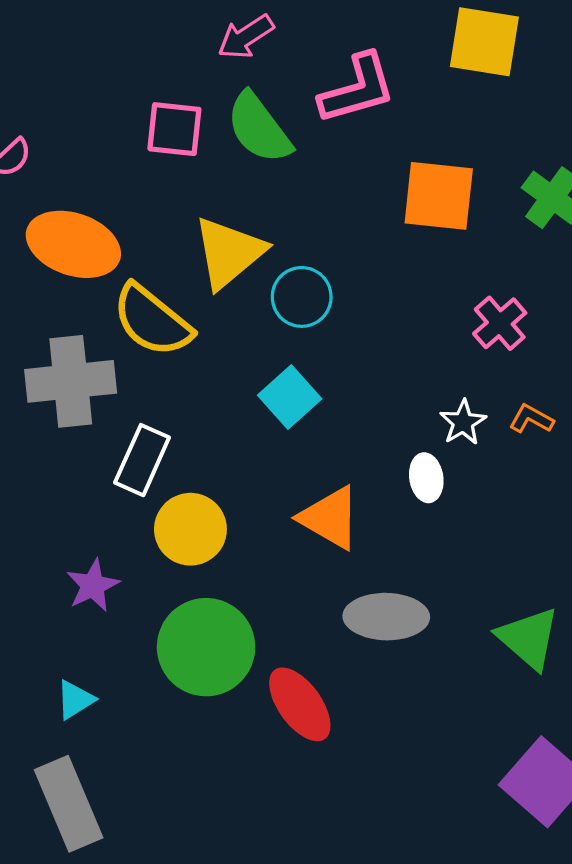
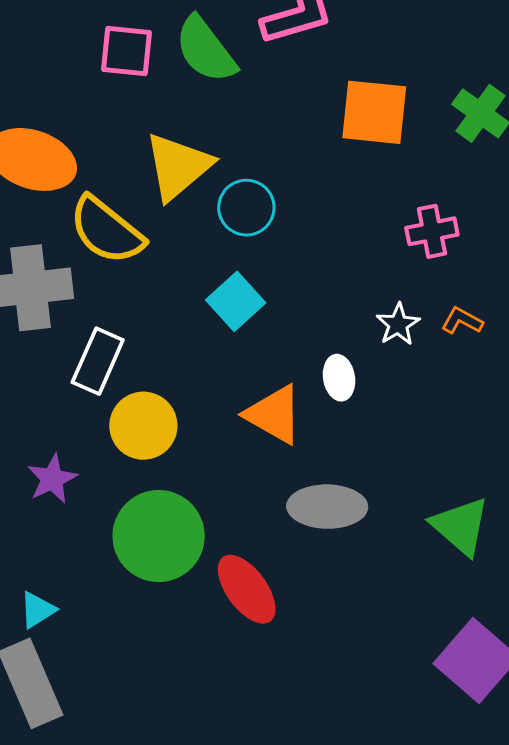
pink cross: (500, 323) -> (432, 231), turned 30
white ellipse: (426, 478) -> (339, 378), moved
cyan triangle: (75, 700) -> (38, 610), moved

